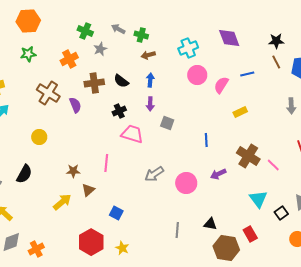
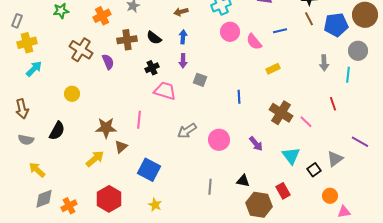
pink semicircle: (221, 85) -> (254, 42), turned -72
brown star: (73, 171) -> (106, 128), size x1.5
purple arrow: (218, 174) -> (256, 144), moved, turned -105
blue square: (116, 213) -> (149, 170), size x1.6
red hexagon: (91, 242) -> (109, 199), moved

